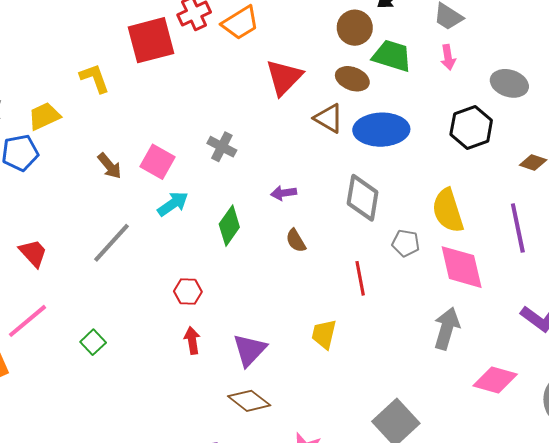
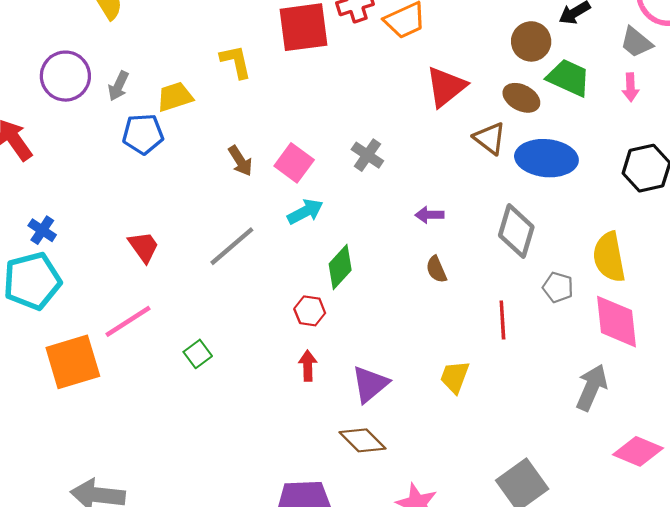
green diamond: (229, 226) -> (340, 267), moved

